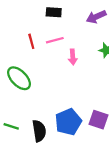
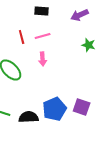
pink arrow: (73, 57) -> (43, 59), moved
black semicircle: (39, 131) -> (29, 117), turned -84

